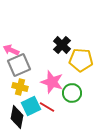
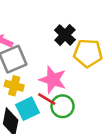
green circle: (72, 93) -> (63, 106), moved
red line: (47, 107) -> (47, 99), moved

